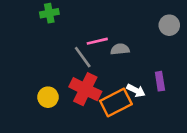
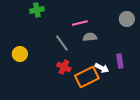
pink line: (97, 41) -> (80, 23), moved
red cross: (85, 89) -> (64, 67), size x0.6
yellow circle: (48, 97) -> (20, 54), moved

